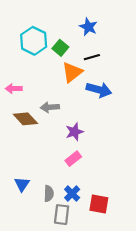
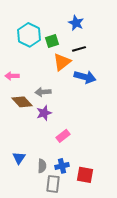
green square: (60, 48) -> (52, 41), turned 32
purple star: (74, 132) -> (44, 113), moved
blue cross: (72, 194) -> (62, 166), turned 32

